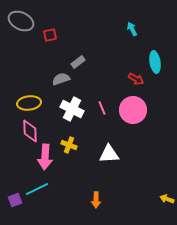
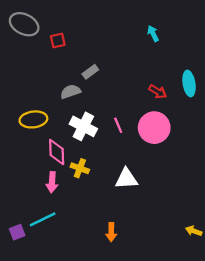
cyan ellipse: (155, 62) -> (189, 83), moved
pink diamond: (30, 131) -> (57, 152), moved
pink arrow: (45, 157) -> (52, 182), size x0.7

